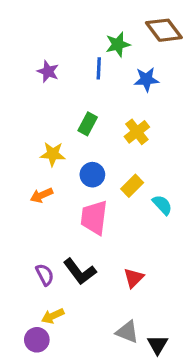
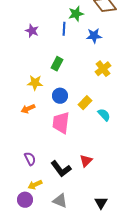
yellow cross: (137, 132) -> (103, 69), moved
black L-shape: (80, 272) -> (61, 169), moved
gray triangle: (127, 332) -> (60, 201), moved

